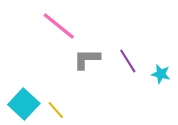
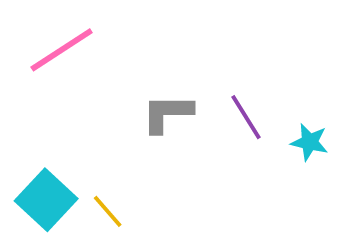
pink line: (59, 26) -> (62, 50), moved, turned -72

